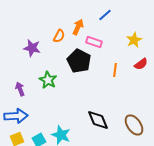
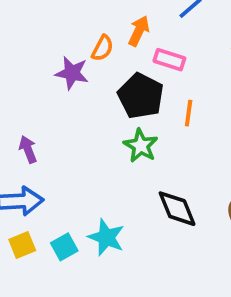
purple star: (32, 48) -> (72, 73), moved
orange line: (115, 70) -> (189, 113), moved
green star: (48, 80) -> (141, 146), moved

